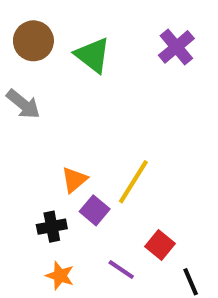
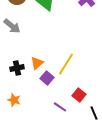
black cross: (52, 227) -> (17, 68), moved
orange star: (60, 276) -> (14, 100), moved

